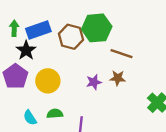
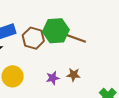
brown line: (122, 54) -> (76, 39), moved

